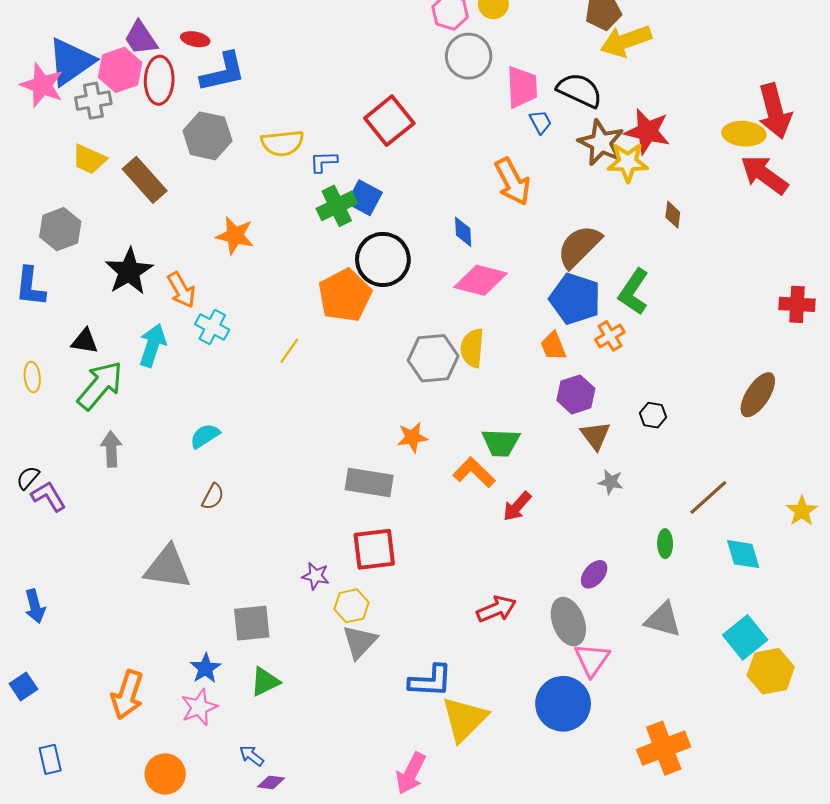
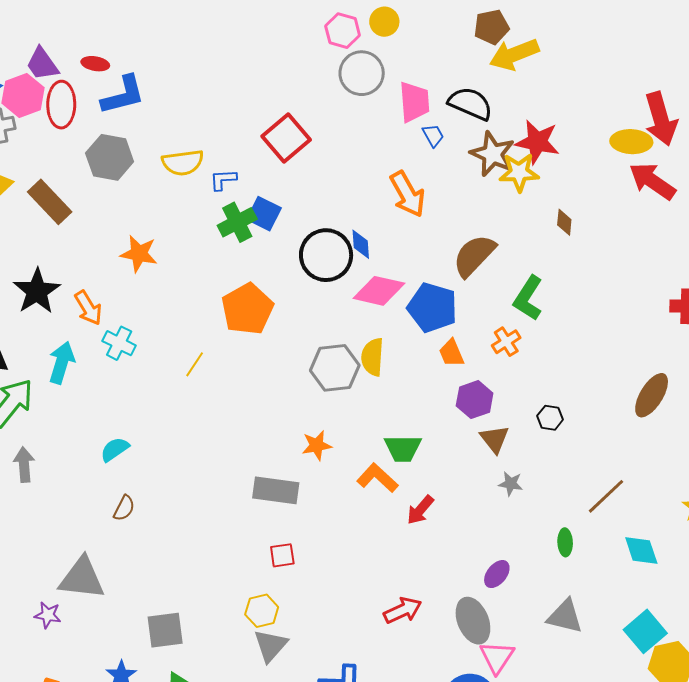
black circle: (383, 259) -> (326, 255), moved
blue pentagon: (575, 299) -> (432, 308), moved
red square: (374, 549) -> (282, 555), size x0.6
purple star: (316, 576) -> (48, 615), moved

